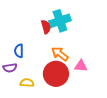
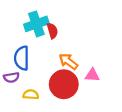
cyan cross: (60, 21) -> (36, 24), moved
blue semicircle: (19, 51) -> (22, 58), size x1.5

